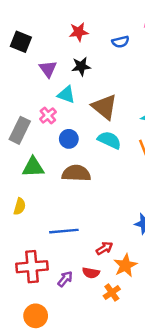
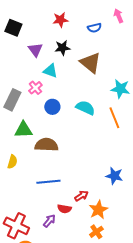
brown triangle: (104, 107) -> (90, 63), moved
brown semicircle: (76, 173) -> (46, 145), moved
red cross: (32, 267) -> (16, 226), moved, turned 30
red semicircle: (91, 273) -> (64, 209), moved
orange cross: (112, 292) -> (96, 232), moved

